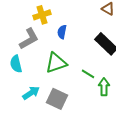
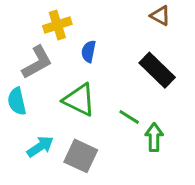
green triangle: (56, 63) -> (79, 100), turned 45

